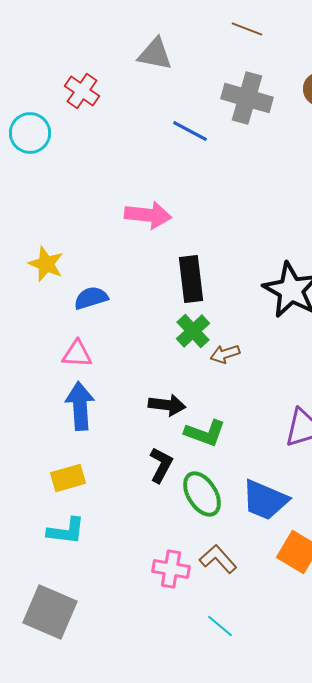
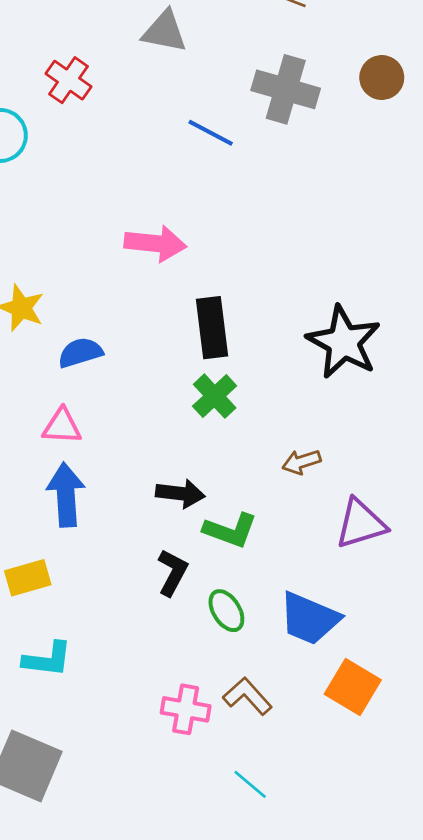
brown arrow: (225, 354) -> (301, 462), moved
yellow rectangle: (68, 478) -> (28, 578), moved
green ellipse: (202, 494) -> (226, 611), size x0.7

